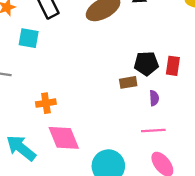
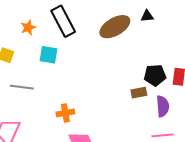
purple semicircle: (154, 98) -> (163, 106), size x1.5

